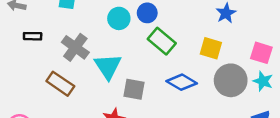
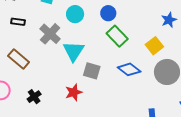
cyan circle: (119, 18) -> (75, 14), moved
yellow square: (211, 48) -> (154, 46), turned 30
brown rectangle: (60, 84) -> (19, 59), moved

